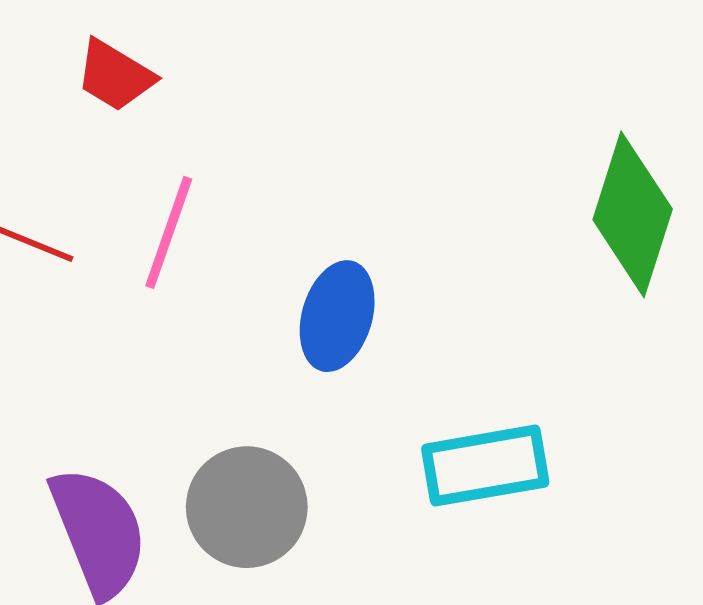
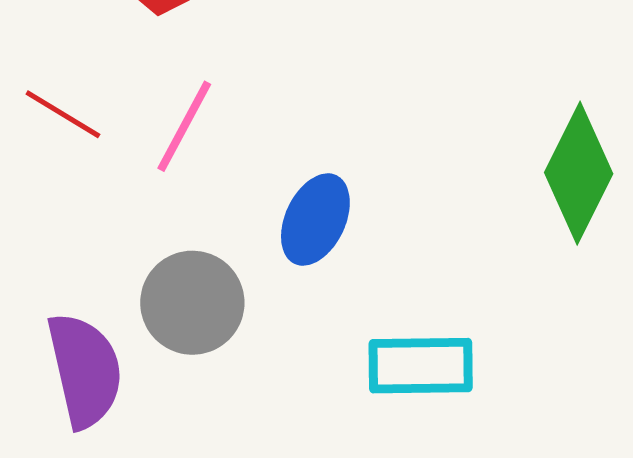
gray circle: (247, 507) -> (192, 303), moved

